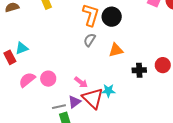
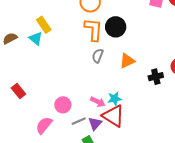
cyan triangle: (22, 48) -> (36, 39), moved, turned -48
pink semicircle: (27, 80) -> (44, 125), moved
cyan star: (108, 91) -> (115, 99), moved
gray line: (59, 107) -> (79, 121), moved

